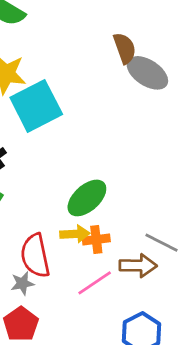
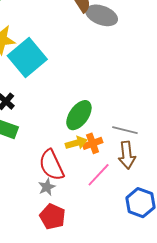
gray line: (161, 243) -> (125, 130), moved
brown arrow: (138, 266) -> (127, 155), turned 96

